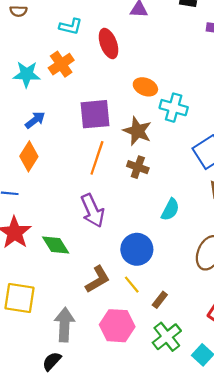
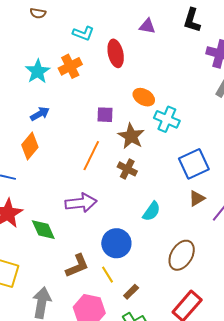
cyan star: (27, 74) -> (38, 71), turned 30
purple square: (95, 114) -> (105, 115), moved, size x0.6
purple arrow: (93, 211) -> (81, 203), turned -80

